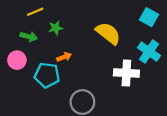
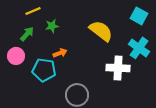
green arrow: (29, 36) -> (27, 34), turned -63

